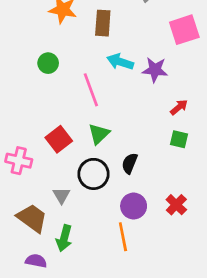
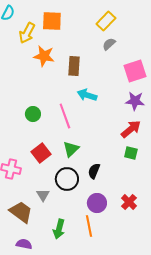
green circle: (48, 63) -> (33, 114), moved
purple star: (155, 70) -> (135, 101), moved
red arrow: (179, 107) -> (131, 129), size x1.5
green arrow: (64, 238) -> (59, 229), moved

